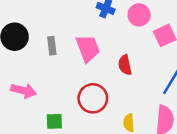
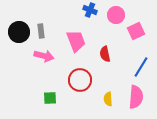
gray rectangle: (52, 46) -> (41, 31), moved
pink arrow: (24, 91) -> (44, 56), moved

